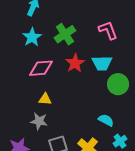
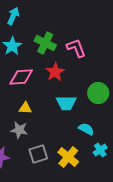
pink L-shape: (108, 30) -> (76, 48), moved
green cross: (65, 34) -> (45, 43), turned -30
cyan trapezoid: (102, 63) -> (66, 103), moved

